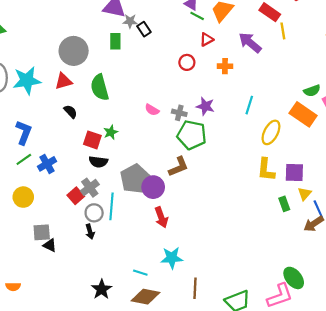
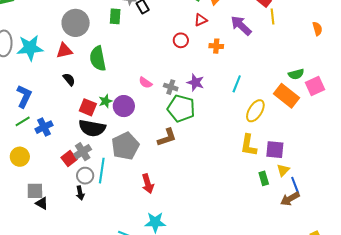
black semicircle: (98, 162) -> (92, 128), size x1.5
purple circle: (153, 187) -> (124, 106), moved

